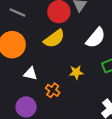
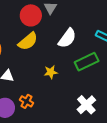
orange cross: (53, 90) -> (26, 101), moved

